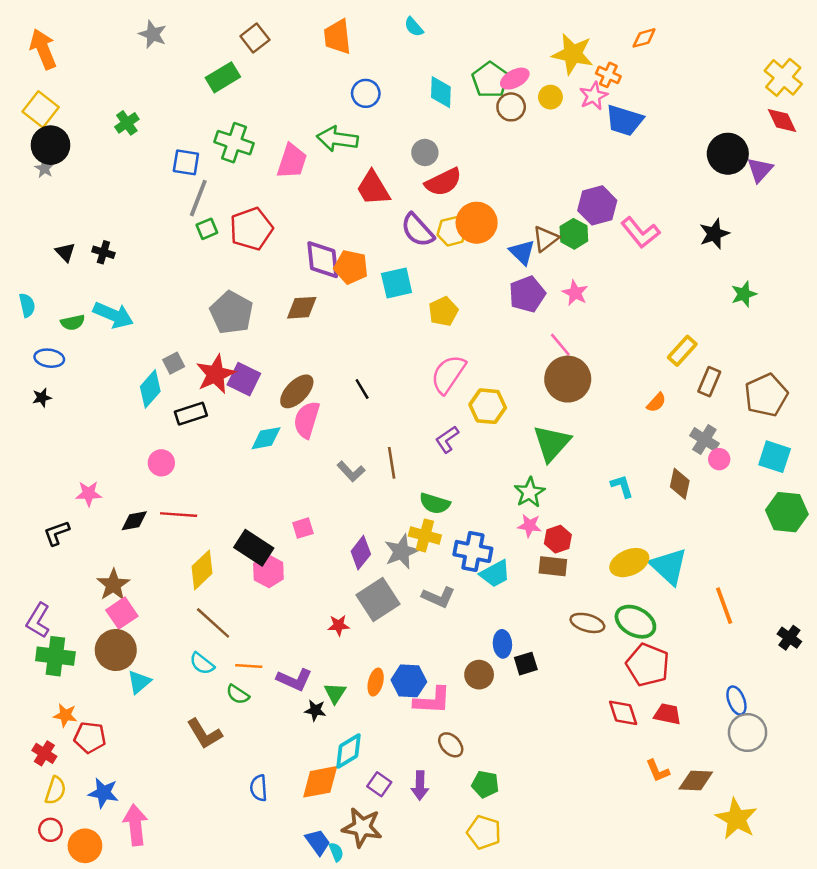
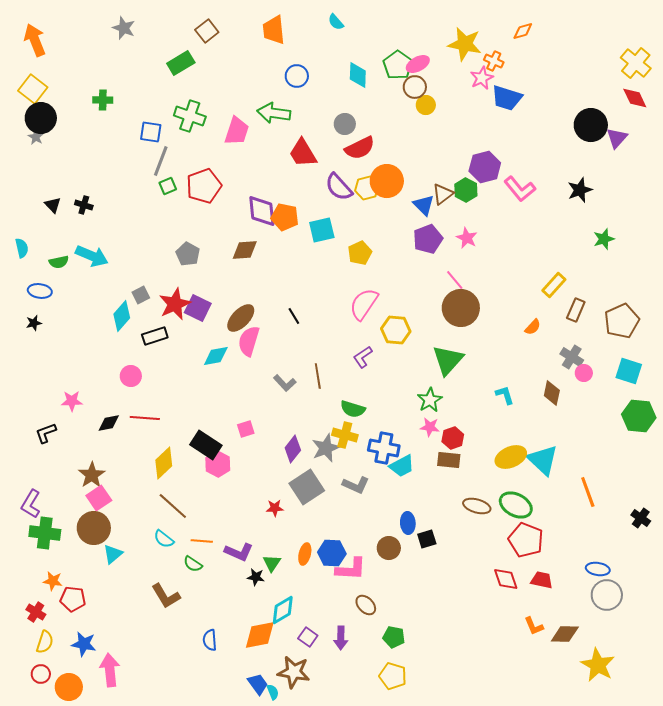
yellow circle: (550, 97) -> (426, 105), moved
green cross: (127, 123) -> (103, 100), turned 36
gray pentagon: (232, 313) -> (188, 254), size x0.7
blue ellipse: (736, 701) -> (598, 569), turned -60

